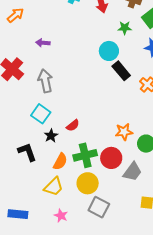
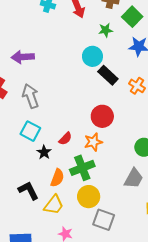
purple arrow: (43, 43) -> (23, 57), size x1.5
orange star: (124, 132) -> (93, 142), moved
black L-shape: (27, 152) -> (28, 191), moved
red circle: (111, 158) -> (102, 116), moved

